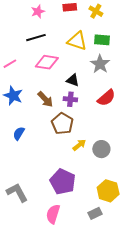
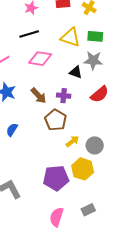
gray star: (100, 64) -> (93, 60), turned -30
black triangle: (73, 80) -> (76, 72), moved
purple pentagon: (63, 182) -> (56, 178), turned -30
yellow hexagon: (108, 191) -> (83, 169), moved
pink semicircle: (53, 214) -> (56, 217), moved

